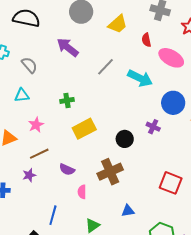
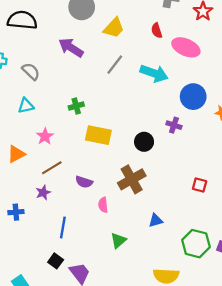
yellow trapezoid: (118, 24) -> (114, 28), moved
yellow rectangle: (84, 129) -> (98, 135), turned 45
red square: (171, 183) -> (200, 185), size x0.6
blue line: (53, 215) -> (63, 228), moved

